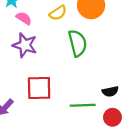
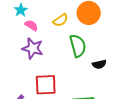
black semicircle: (110, 91) -> (99, 64), moved

